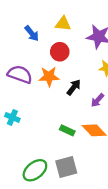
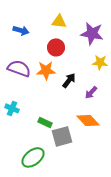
blue arrow: (32, 33) -> (21, 30), moved, turned -35
green rectangle: (67, 130) -> (45, 122), moved
gray square: (66, 167) -> (62, 136), moved

